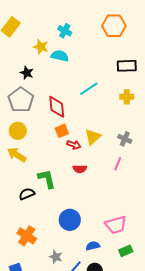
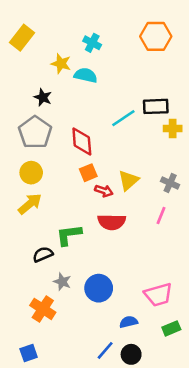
black rectangle: (127, 66) -> (156, 106), moved
yellow arrow: (17, 155) -> (30, 204), turned 108
red semicircle: (80, 169) -> (112, 222), size x1.5
green L-shape: (47, 179) -> (69, 235), turned -85
gray star: (56, 257) -> (62, 282), moved

